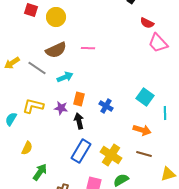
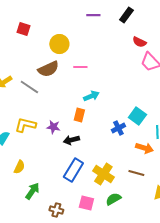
yellow circle: (56, 17) -> (59, 44), moved
cyan arrow: (65, 77) -> (91, 96), moved
orange rectangle: (79, 99) -> (79, 115), moved
blue cross: (106, 106) -> (118, 128), moved, turned 32
black arrow: (79, 121) -> (71, 140), turned -91
orange arrow: (142, 130) -> (144, 148), moved

